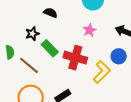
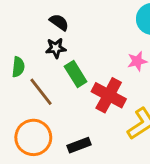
black semicircle: (51, 13) -> (59, 22), moved

